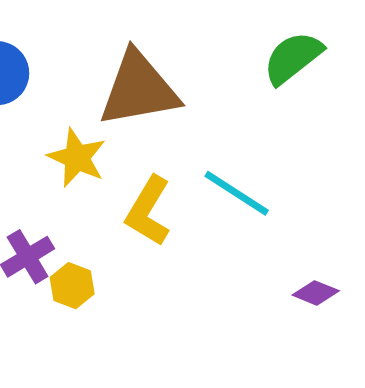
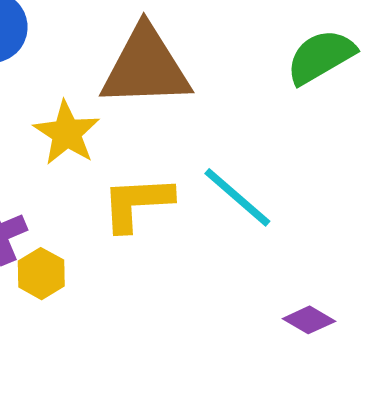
yellow L-shape: (148, 211) -> (137, 203), turned 48

